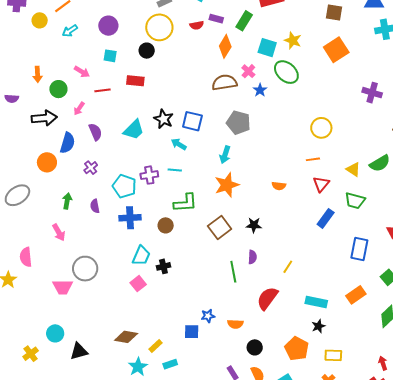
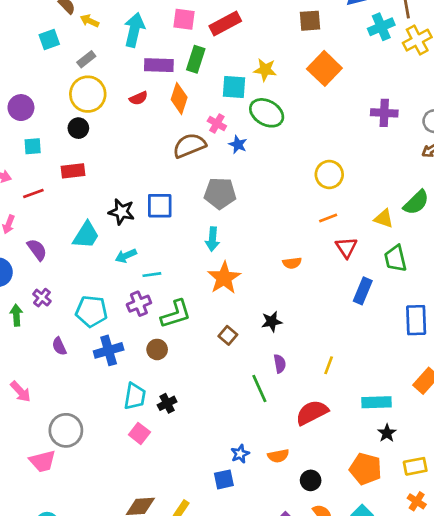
purple rectangle: (216, 19) -> (159, 65), size x1.5
red semicircle: (197, 25) -> (138, 98), moved
cyan arrow: (179, 144) -> (126, 256), moved, turned -42
purple cross: (149, 175) -> (139, 304), moved
green arrow: (67, 201) -> (16, 315), moved
green trapezoid: (355, 201) -> (395, 259), turned 75
brown square: (220, 227) -> (228, 335), size x0.6
red semicircle: (267, 298) -> (312, 413), turned 40

